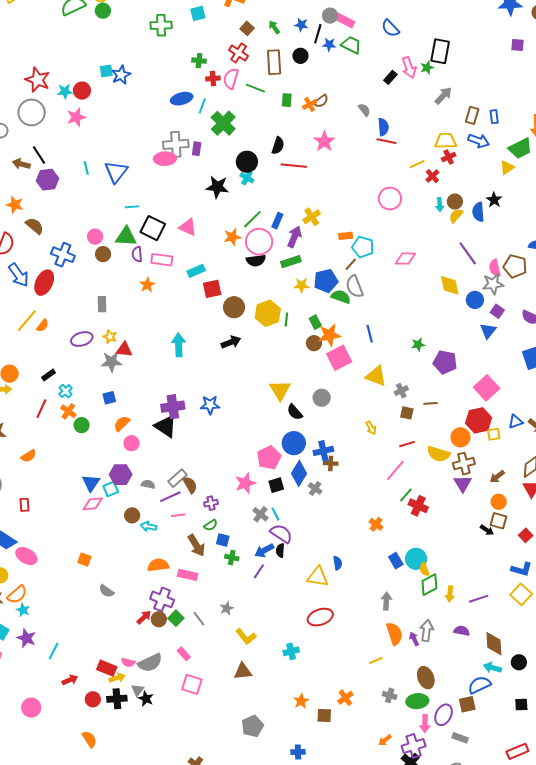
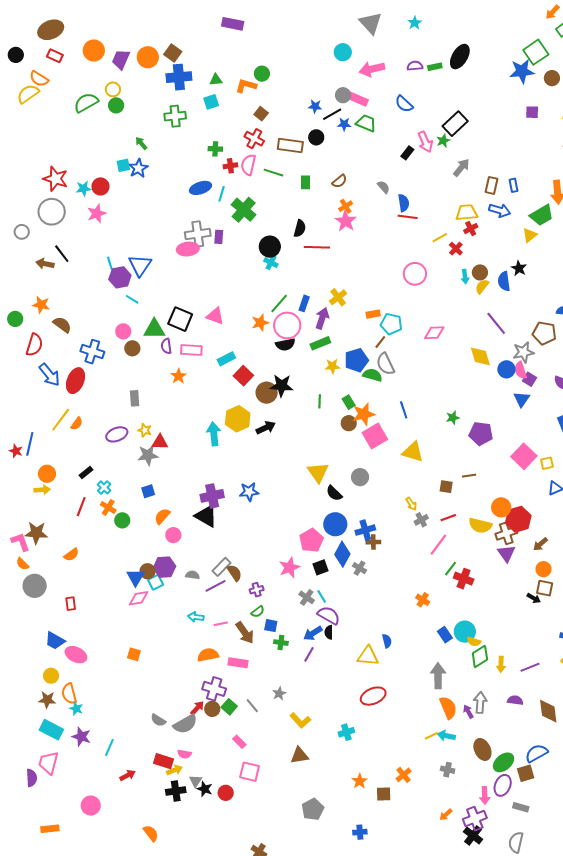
green arrow: (274, 27) -> (141, 143), moved
black line: (318, 34) -> (332, 114), turned 48
black rectangle: (440, 51) -> (455, 124), turned 40
brown rectangle: (274, 62) -> (290, 145), turned -75
orange cross: (310, 104) -> (346, 206), moved
purple hexagon: (47, 180) -> (120, 277), moved
black star: (217, 187) -> (282, 386), moved
cyan line: (132, 207) -> (132, 299), moved, turned 40
pink semicircle: (495, 268) -> (520, 370), moved
red square: (212, 289) -> (243, 376), turned -30
yellow hexagon: (268, 313) -> (238, 419), moved
gray cross: (401, 391) -> (421, 520), moved
red hexagon: (479, 420) -> (518, 519), moved
yellow square: (494, 434) -> (547, 463), moved
brown circle: (132, 515) -> (148, 571), moved
pink line: (178, 515) -> (221, 624), moved
yellow semicircle: (424, 569) -> (474, 642), turned -48
gray semicircle: (106, 591) -> (158, 720), moved
orange semicircle: (17, 595) -> (69, 694), turned 120
gray arrow: (386, 601) -> (438, 676), size x1.4
gray semicircle: (150, 663) -> (185, 724), moved
cyan arrow: (492, 668) -> (446, 736), moved
red circle: (93, 699) -> (226, 793), moved
green ellipse: (417, 701) -> (504, 762), moved, turned -30

